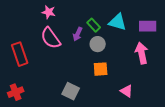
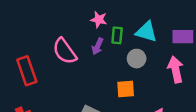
pink star: (49, 12) -> (99, 20), moved
green rectangle: (94, 25) -> (117, 35), turned 48
gray circle: (98, 44) -> (137, 59), moved

